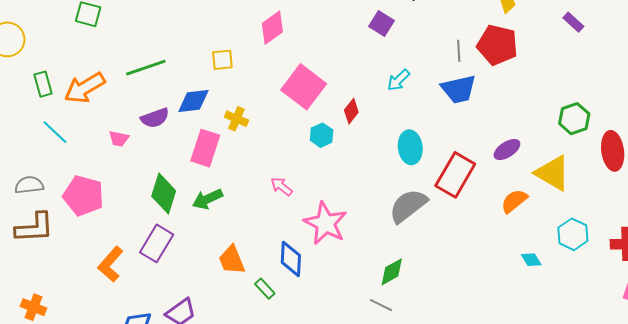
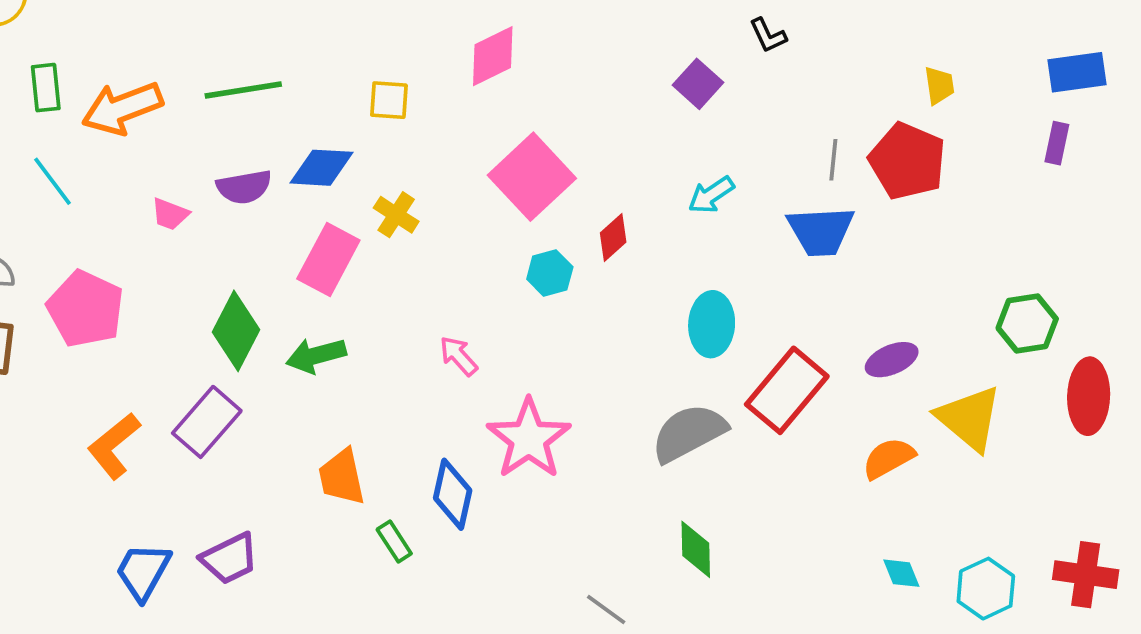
purple rectangle: (573, 22) -> (1057, 143), turned 50
cyan hexagon: (573, 234) -> (986, 589), moved
green diamond: (392, 272) -> (696, 549), moved, turned -72

